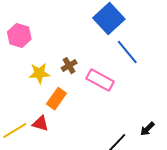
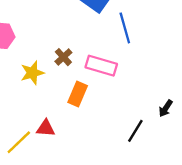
blue line: (127, 52) -> (125, 28), turned 36
orange rectangle: (56, 99) -> (78, 94), moved

